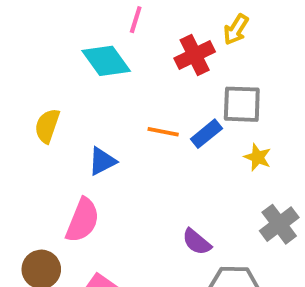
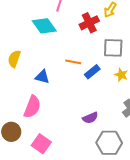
blue rectangle: (206, 134) -> (92, 72), moved
blue triangle: (102, 161) -> (42, 77), turned 42
purple semicircle: (197, 242) -> (90, 118), turned -63

